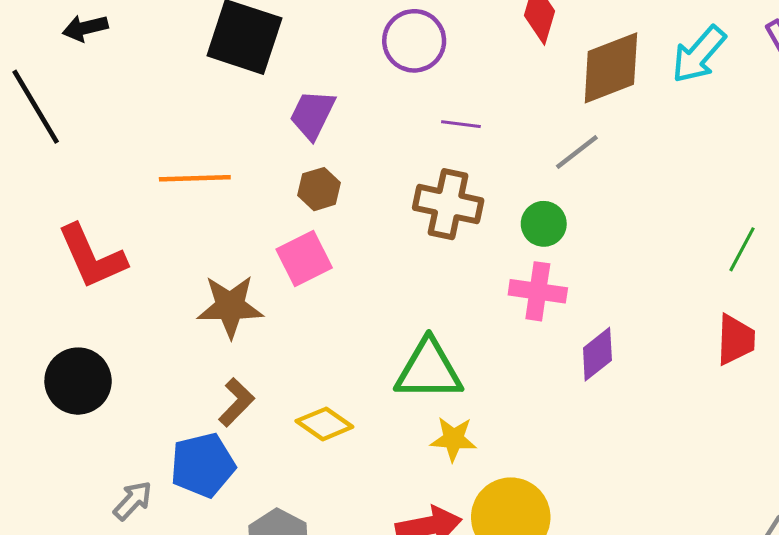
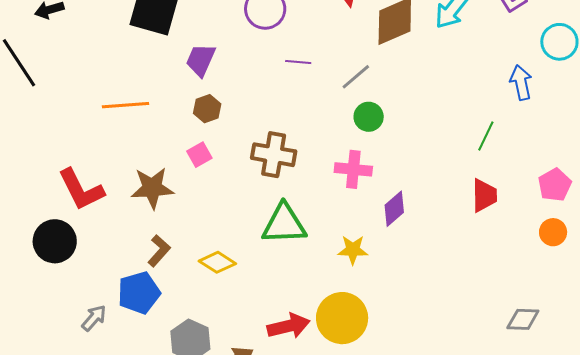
gray line: (577, 152) -> (356, 77), moved
brown cross: (448, 204) -> (274, 155), moved
green circle: (544, 224) -> (369, 117), moved
red L-shape: (92, 257) -> (81, 190), moved
pink square: (304, 258) -> (199, 155), size x0.7
yellow star: (453, 439) -> (353, 250), moved

